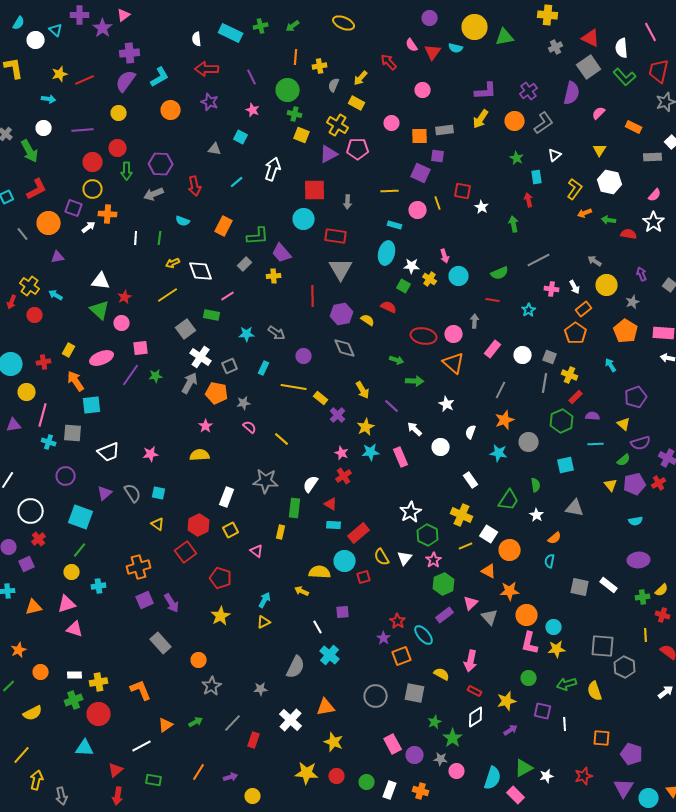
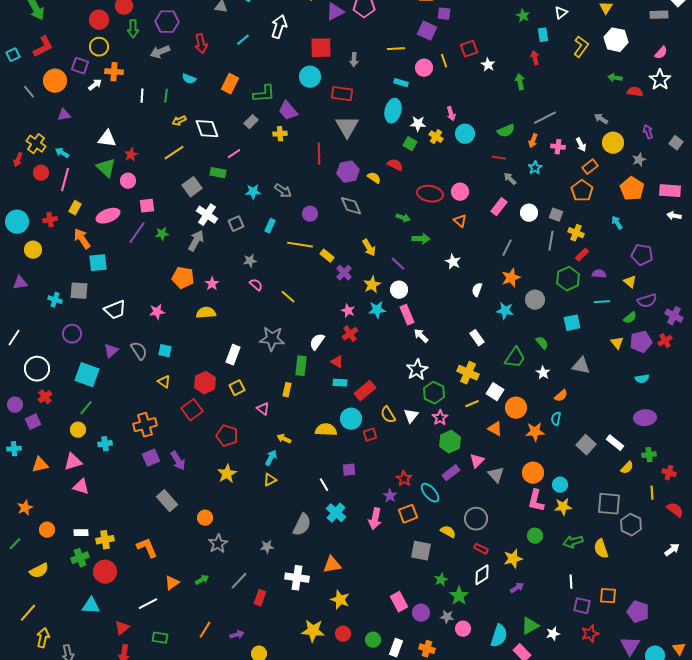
red square: (463, 191) -> (469, 49), turned -30
orange arrow: (585, 213) -> (533, 141), moved, turned -48
gray arrow: (475, 321) -> (510, 179), moved, turned -48
orange triangle: (454, 363) -> (460, 221), size x0.6
orange pentagon: (217, 393) -> (183, 278), moved
purple pentagon: (636, 397) -> (642, 255), turned 30
pink line: (43, 415) -> (65, 180), moved
white arrow: (415, 429) -> (421, 336), moved
white circle: (441, 447) -> (399, 290), moved
green semicircle: (536, 485) -> (542, 343), turned -32
gray square: (580, 587) -> (586, 445), turned 30
yellow semicircle: (662, 590) -> (627, 468), moved
yellow arrow: (302, 591) -> (284, 439), moved
orange star: (510, 591) -> (535, 432), moved
pink arrow: (471, 661) -> (375, 519), moved
gray circle: (376, 696) -> (476, 519), moved
purple square: (543, 711) -> (582, 606), moved
white cross: (291, 720) -> (297, 578), turned -35

